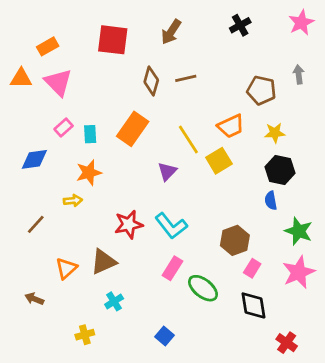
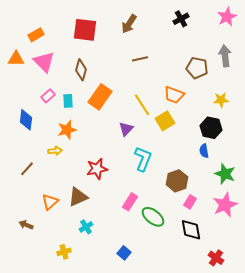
gray arrow: (299, 74) -> (225, 56), size x1.5
brown diamond: (151, 81) -> (81, 70), moved
orange trapezoid: (231, 126) -> (174, 95), turned 45
yellow star: (275, 133) -> (221, 100), moved
blue diamond: (34, 159) -> (26, 120), turned -75
cyan L-shape: (171, 226) -> (143, 159), moved, turned -120

